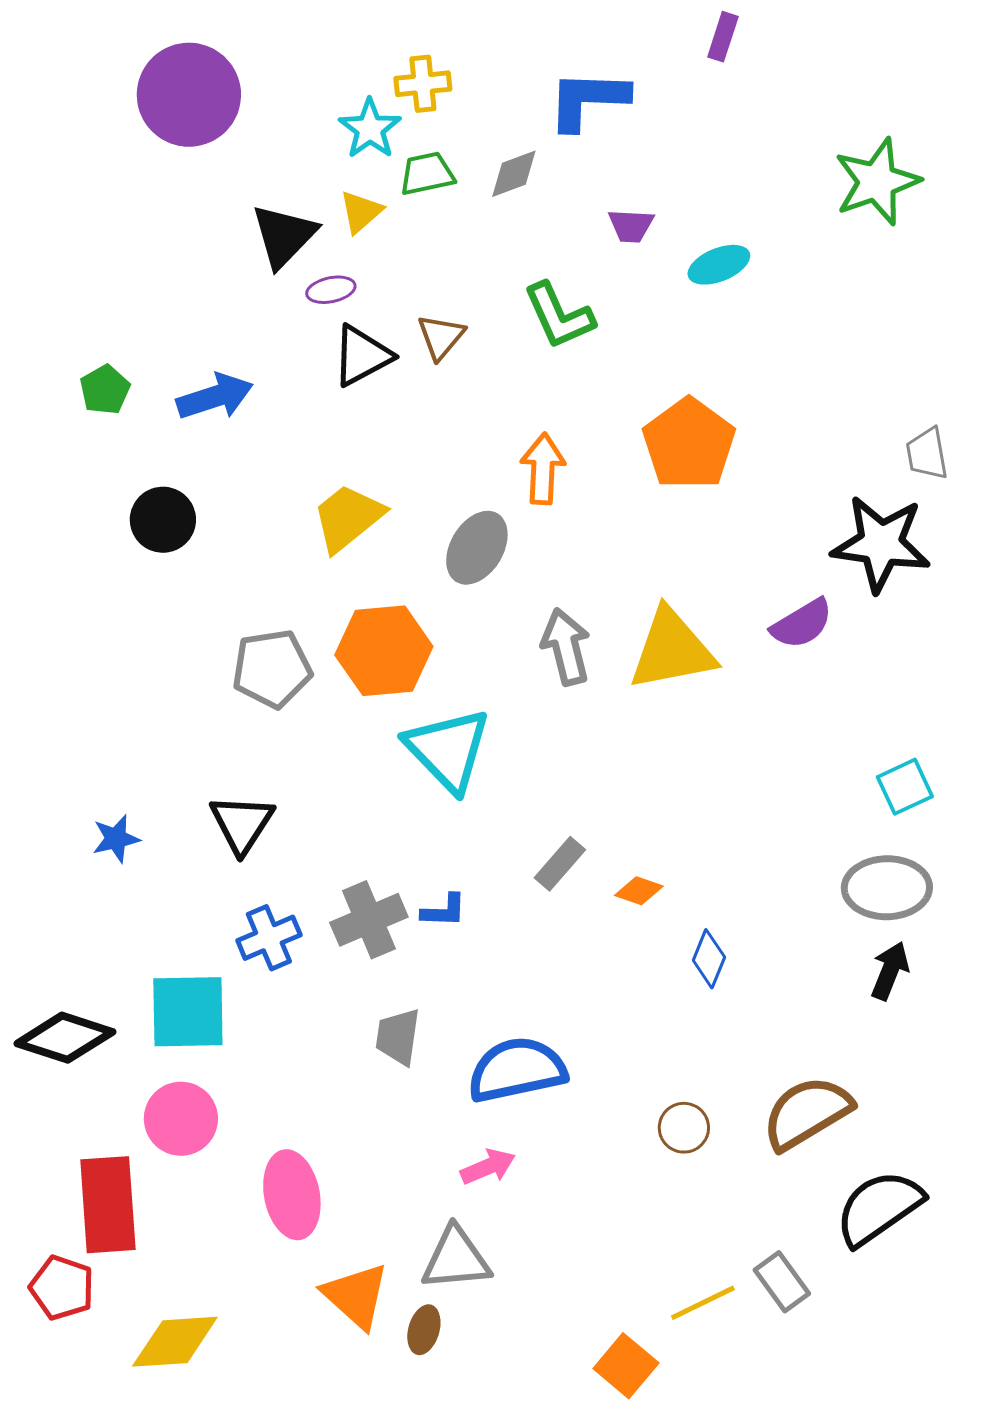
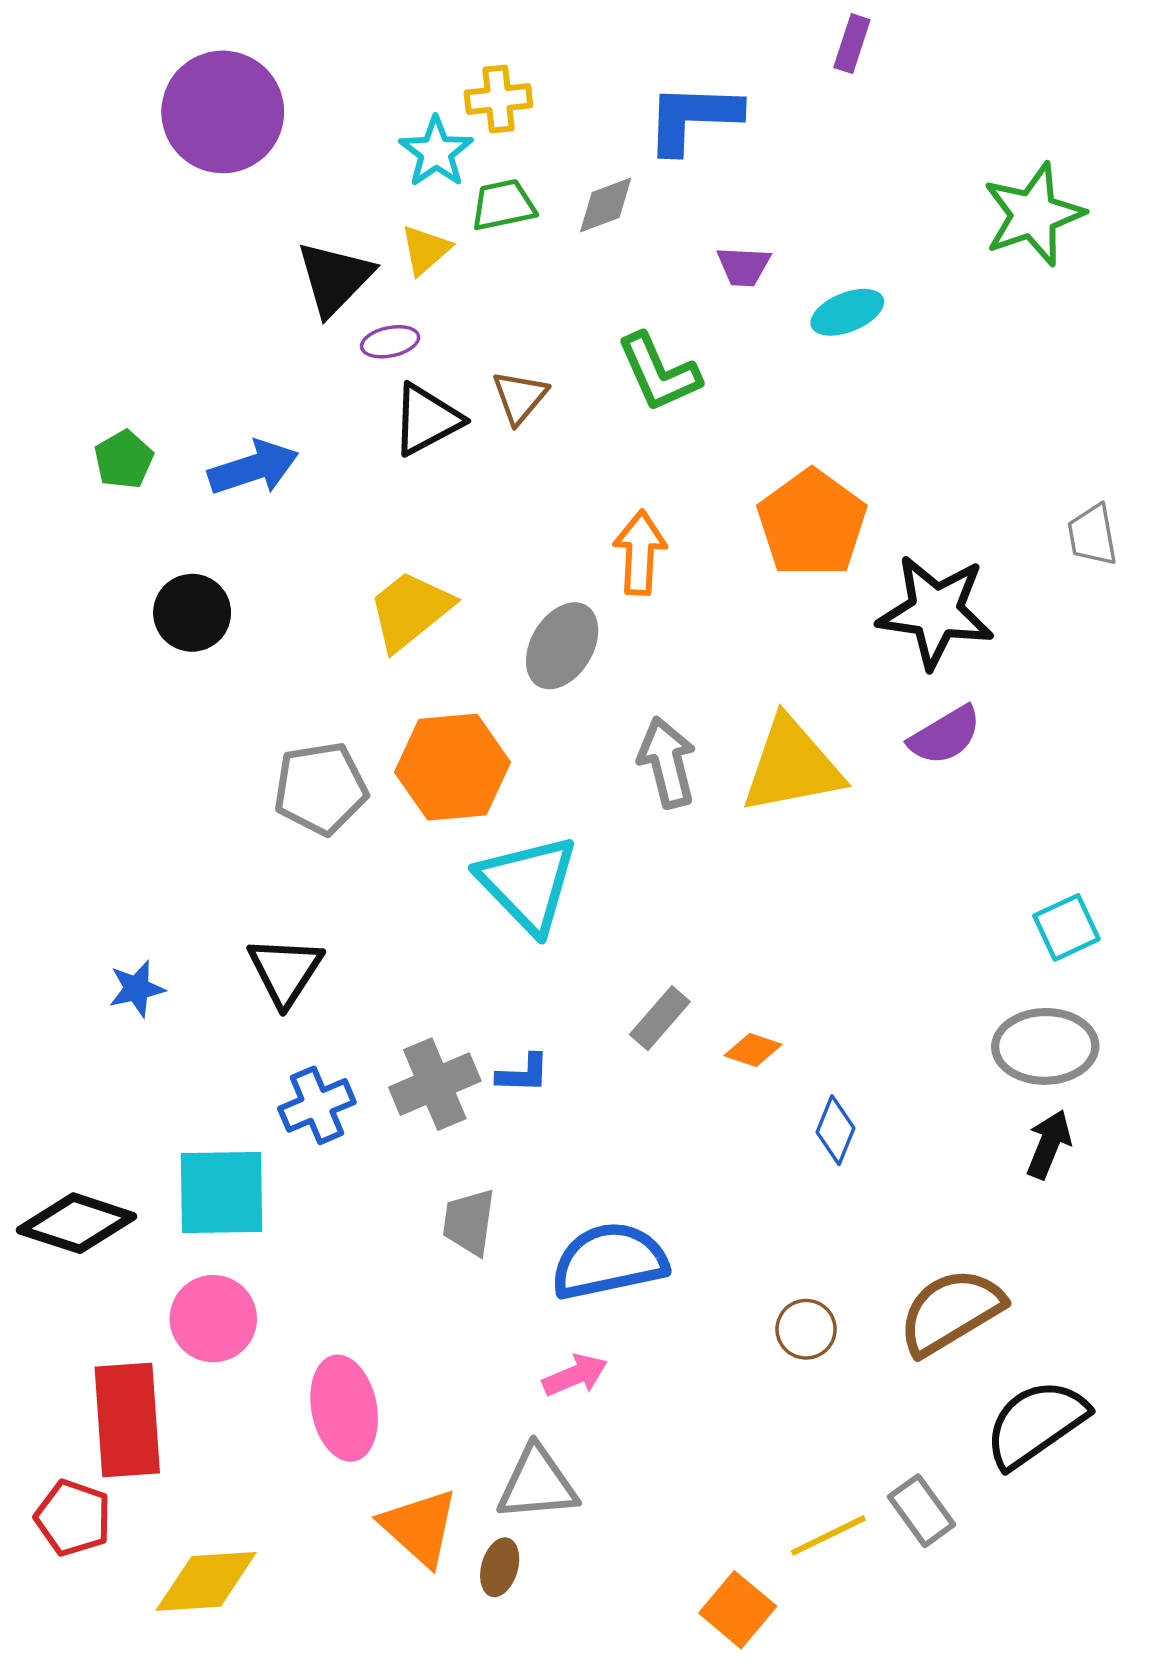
black star: (881, 544) -> (936, 612), moved

